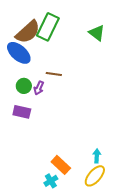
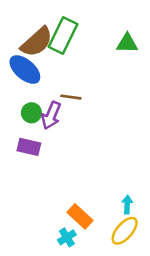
green triangle: (97, 33) -> (127, 43), turned -36
purple arrow: (39, 88) -> (51, 115), size x1.5

